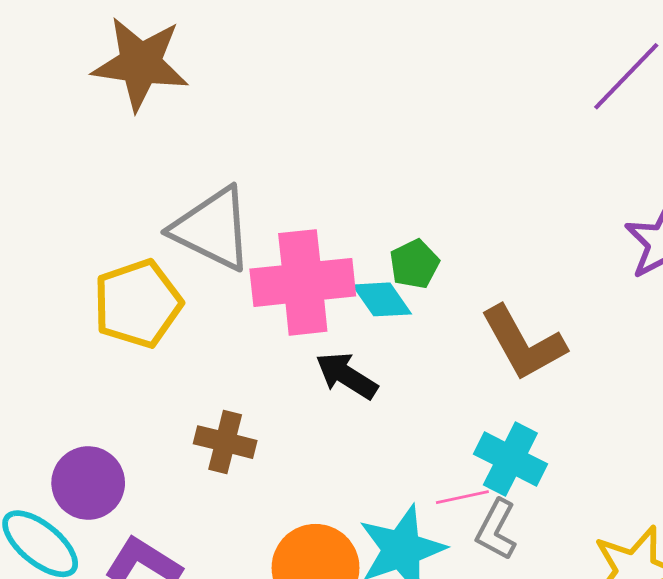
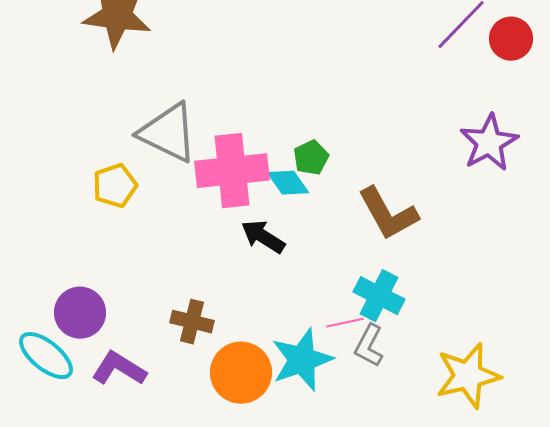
yellow pentagon: (138, 304) -> (115, 186), size x0.7
brown cross: (225, 442) -> (192, 322), moved

